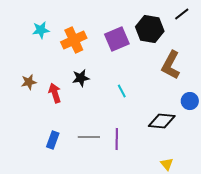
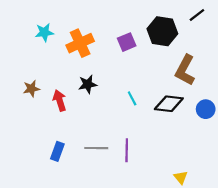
purple square: (117, 39) -> (127, 42), size x0.7
black diamond: (162, 121) -> (169, 104), moved

